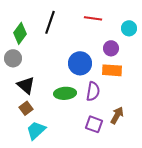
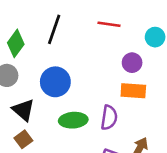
blue circle: (80, 63) -> (55, 82), moved

